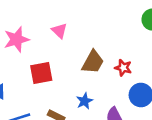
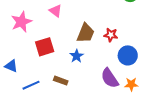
blue star: (85, 101) -> (77, 56), moved

